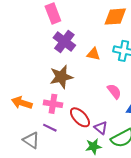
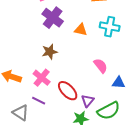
brown star: (61, 77) -> (50, 52), size x0.7
pink cross: (53, 104) -> (42, 78), turned 30
purple triangle: (101, 128) -> (88, 101), turned 32

